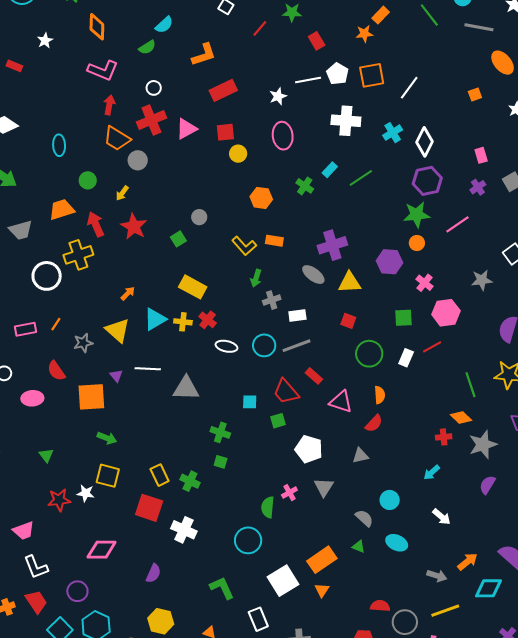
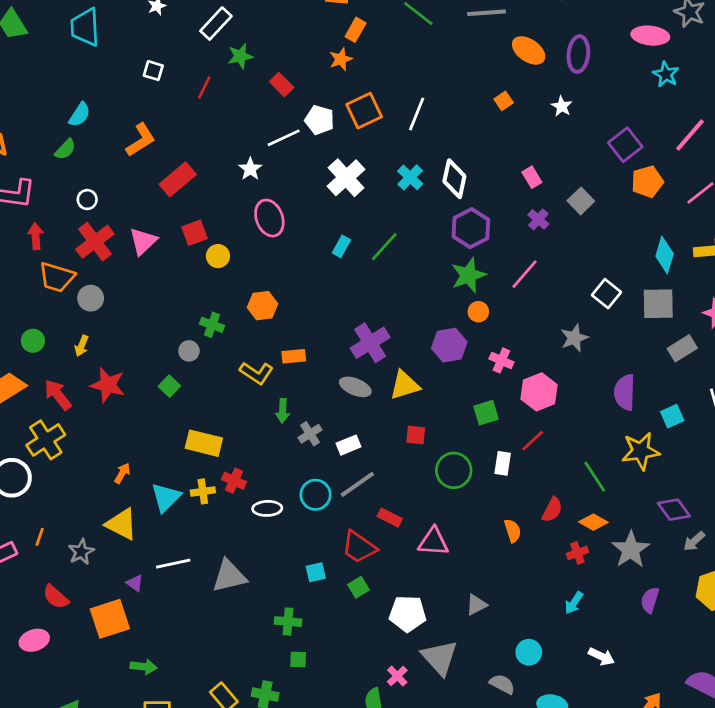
white cross: (346, 121) -> (346, 178), turned -32
green cross: (305, 186) -> (212, 325), moved
orange semicircle: (380, 395) -> (513, 531), moved
red semicircle: (374, 423) -> (552, 510), moved
gray triangle: (324, 487) -> (440, 658), size x1.4

